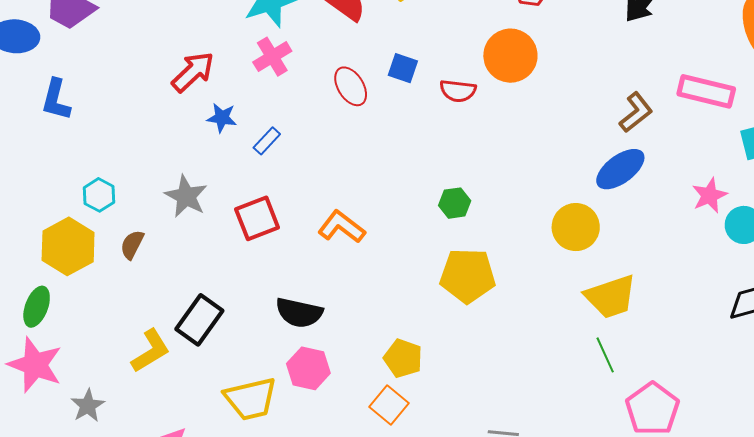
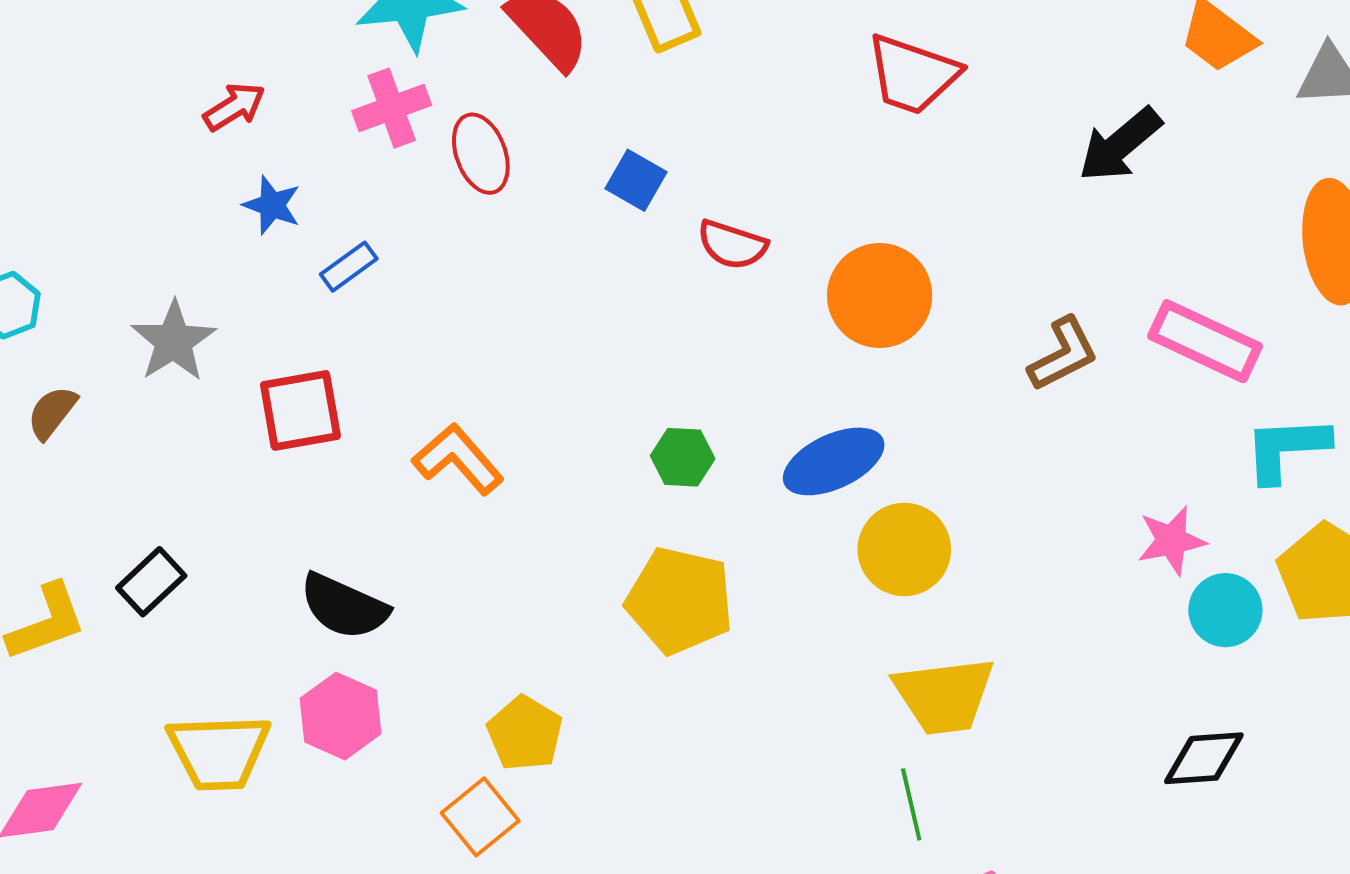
orange circle: (510, 56) -> (880, 296), moved
red arrow: (193, 72) -> (234, 107), size x0.7
red ellipse: (351, 86) -> (481, 154), moved
blue ellipse: (620, 169) -> (834, 461), moved
black rectangle: (199, 320) -> (151, 582), size x0.7

